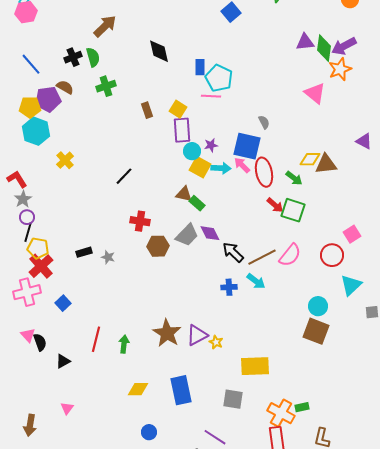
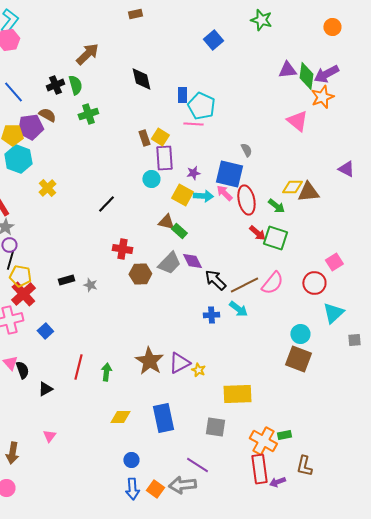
brown rectangle: (147, 110) -> (144, 138), moved
cyan circle: (192, 151) -> (151, 179), moved

